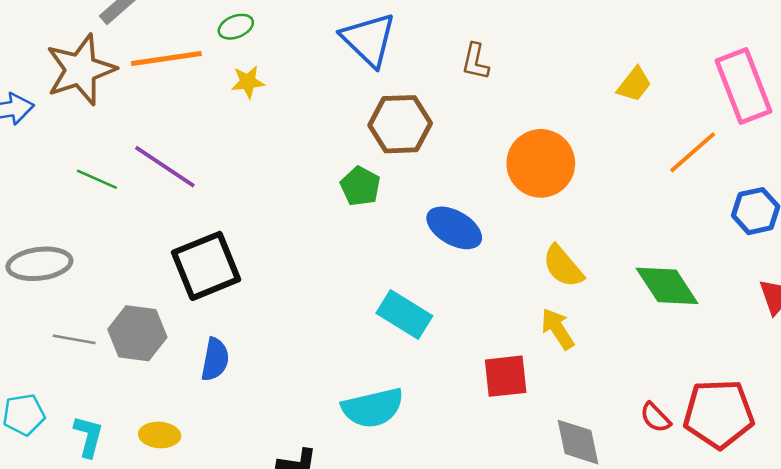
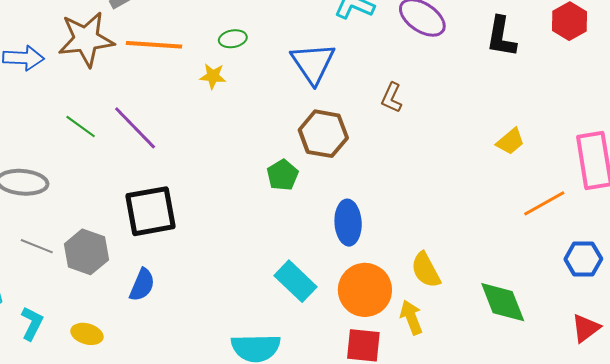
green ellipse: (236, 27) -> (233, 39), moved
orange circle: (541, 163) -> (365, 290), moved
blue ellipse: (454, 228) -> (348, 223), turned 45

